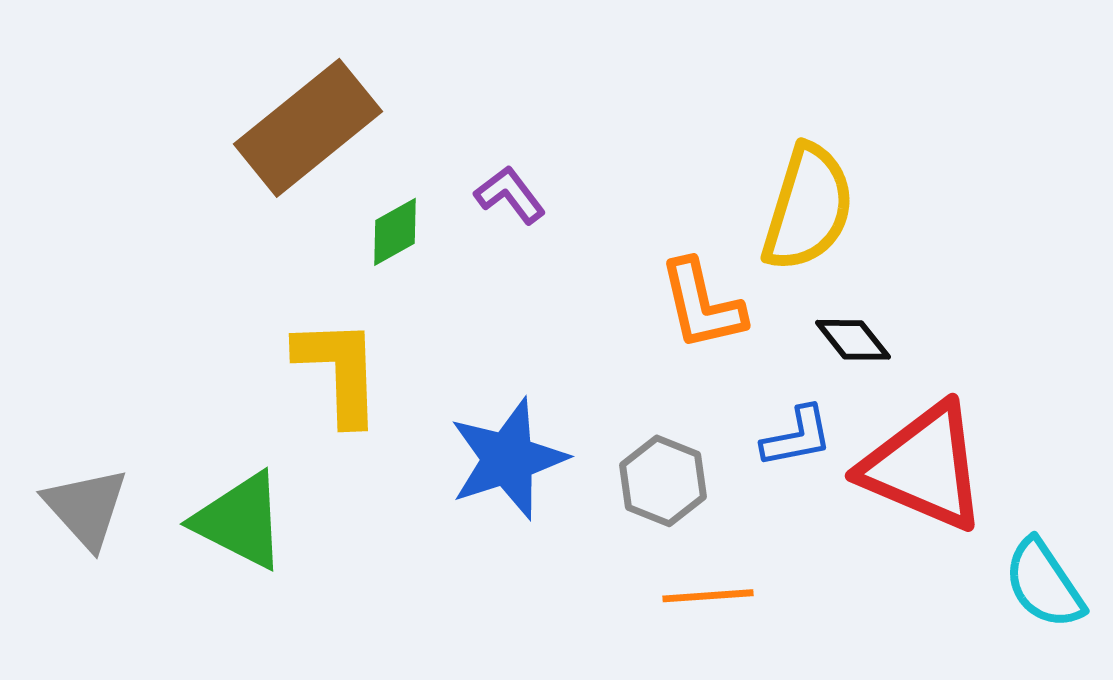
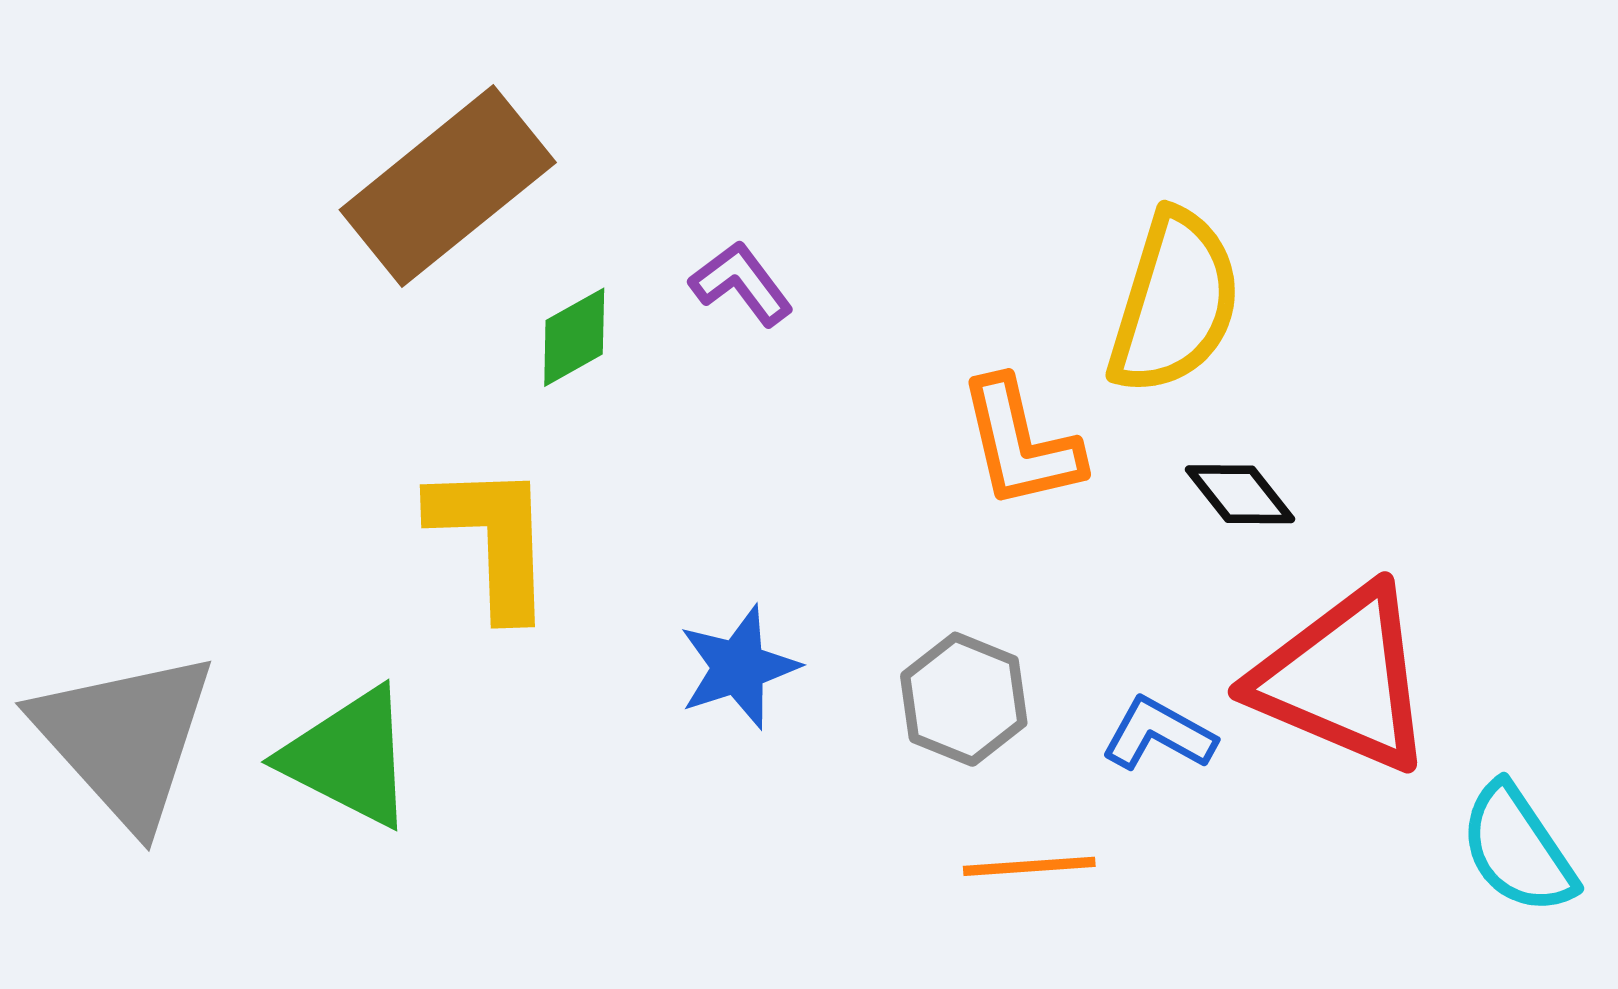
blue L-shape: (797, 437) -> (1159, 734), moved, turned -140
blue star: (508, 459) -> (738, 667), size x0.7
gray triangle: (86, 508) -> (125, 738), size x1.5

